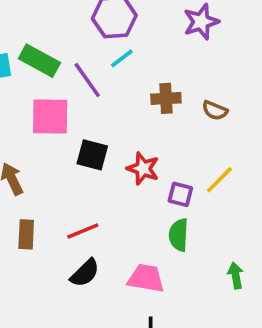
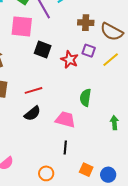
brown semicircle: (215, 110) -> (112, 32), size x1.6
yellow line: (219, 180) -> (111, 60), moved
purple square: (180, 194) -> (89, 51), moved

